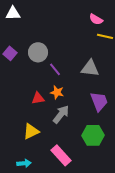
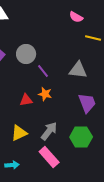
pink semicircle: (96, 19) -> (76, 17), moved
gray arrow: (61, 114) -> (49, 131), moved

